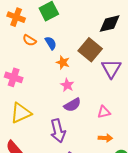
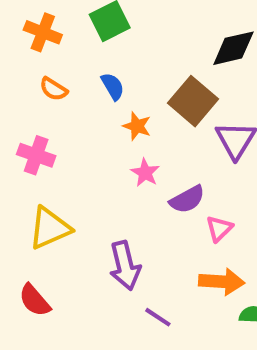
orange semicircle: (29, 40) -> (54, 89), moved
purple semicircle: (72, 105) -> (187, 199), moved
pink triangle: (104, 112) -> (219, 229), turned -32
orange arrow: (105, 138) -> (222, 282), size x1.5

